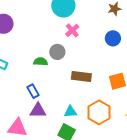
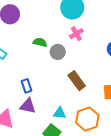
green semicircle: (41, 62) -> (40, 42), moved
brown rectangle: (81, 77) -> (77, 81), turned 36

